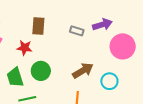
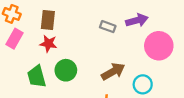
brown rectangle: (38, 26) -> (48, 20), moved

